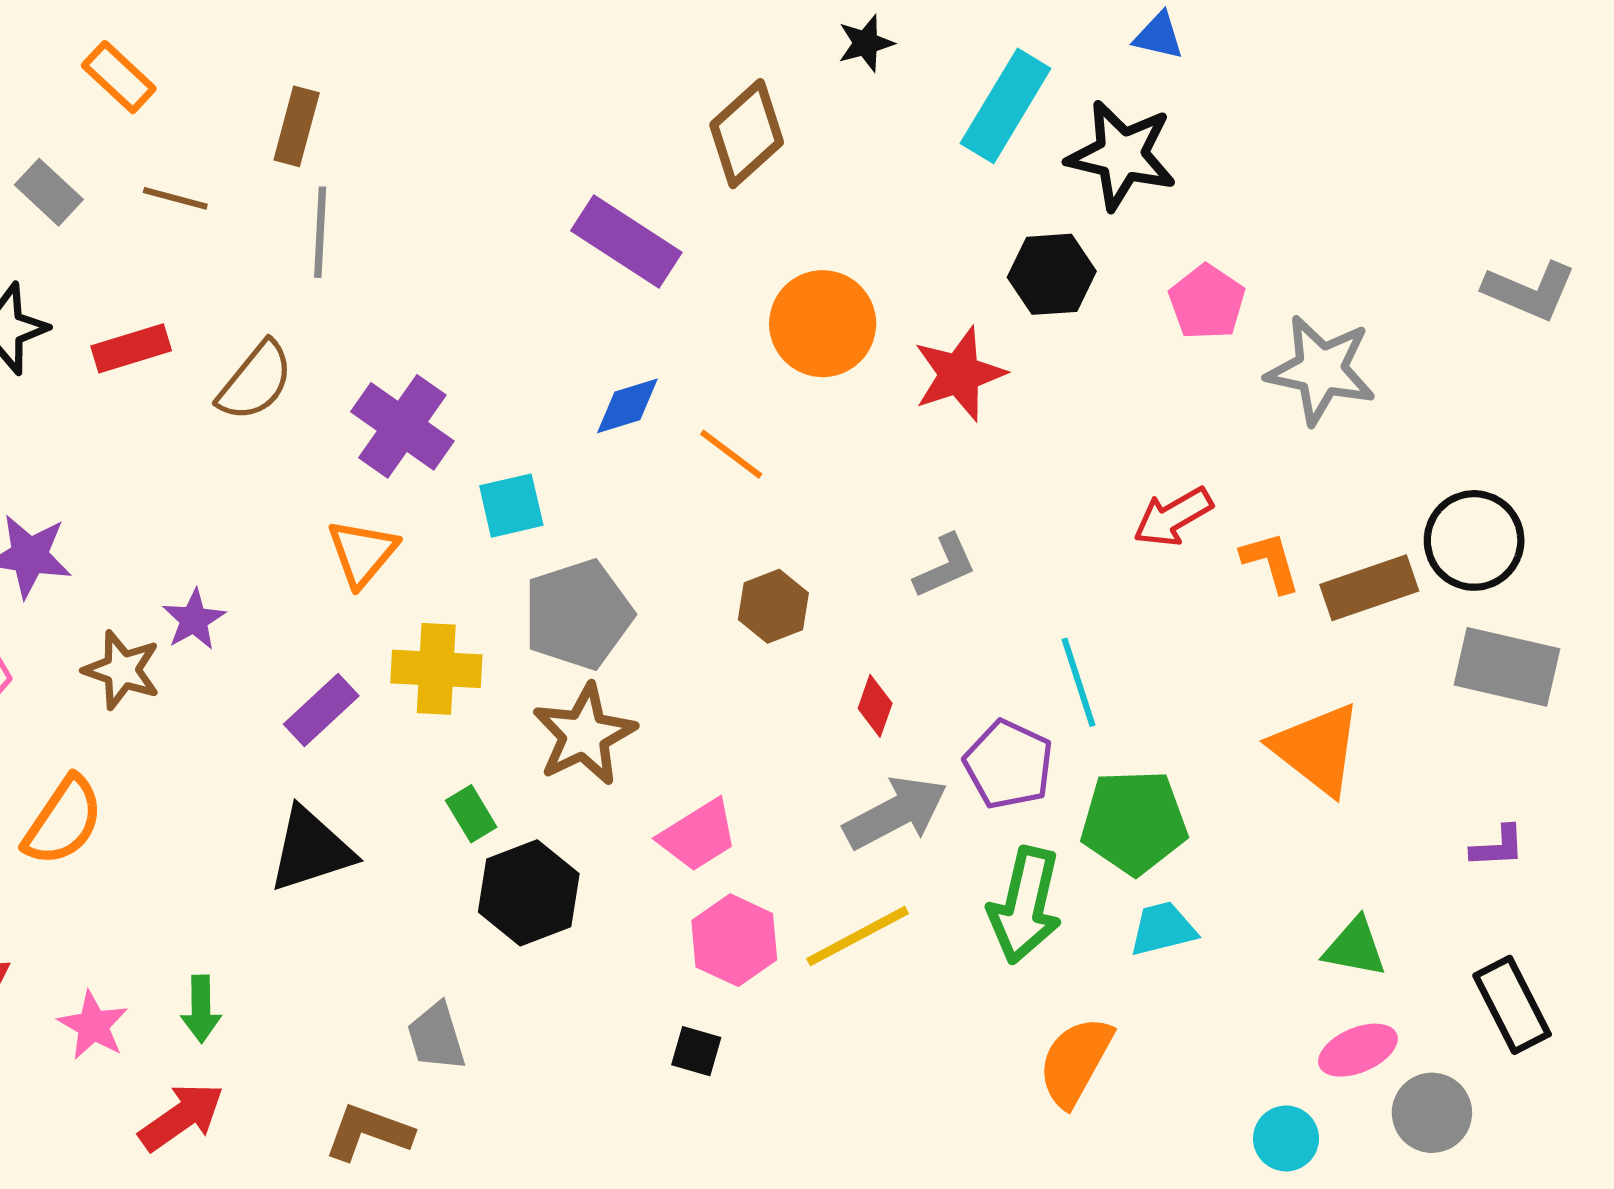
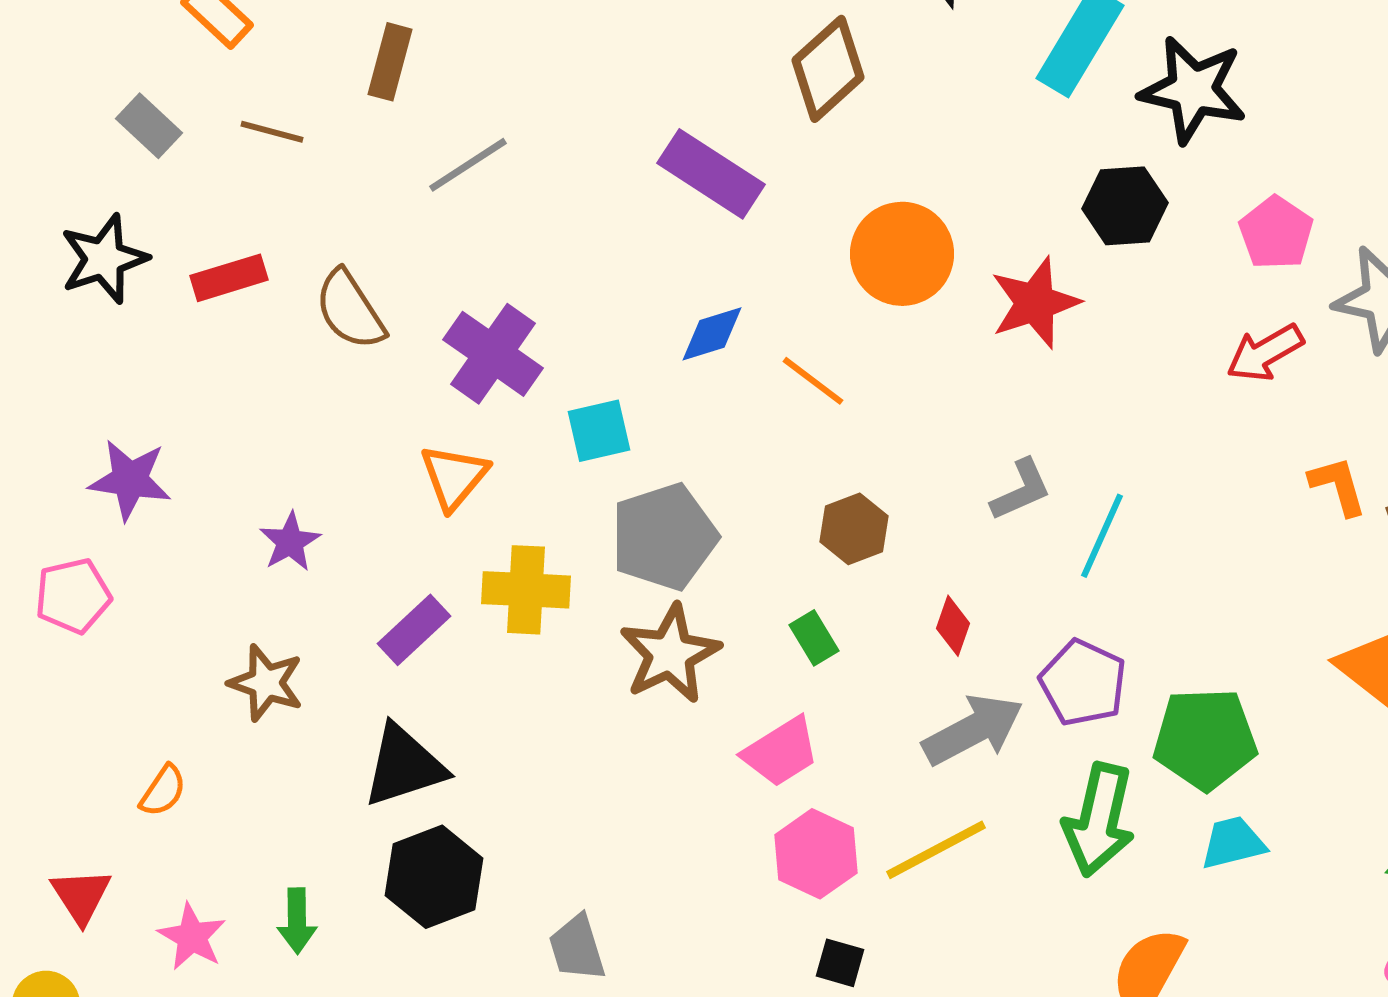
gray line: (320, 232) -> (468, 165), moved, turned 54
brown semicircle: (255, 381) -> (350, 310), turned 108
red arrow: (1173, 517) -> (1265, 353), moved
brown star: (122, 670) -> (266, 683), moved
cyan line: (1078, 682) -> (1102, 536), moved, turned 42
green rectangle: (471, 814) -> (814, 638), moved
orange semicircle: (63, 821) -> (163, 791), moved, size x0.6
black hexagon: (529, 893) -> (434, 877), moved
gray trapezoid: (436, 1037) -> (577, 948), moved
black square: (696, 1051) -> (840, 963), moved

